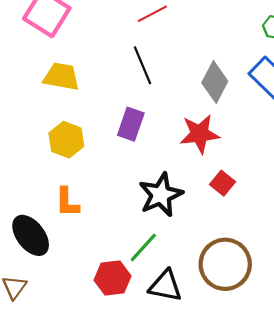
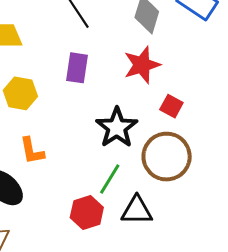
brown circle: (225, 264) -> (167, 157), moved

